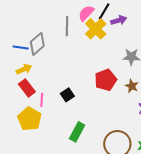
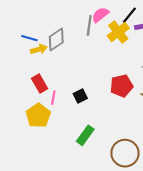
pink semicircle: (86, 13) -> (100, 15), moved
blue line: (21, 47) -> (29, 38), moved
yellow arrow: (24, 69) -> (39, 49), moved

